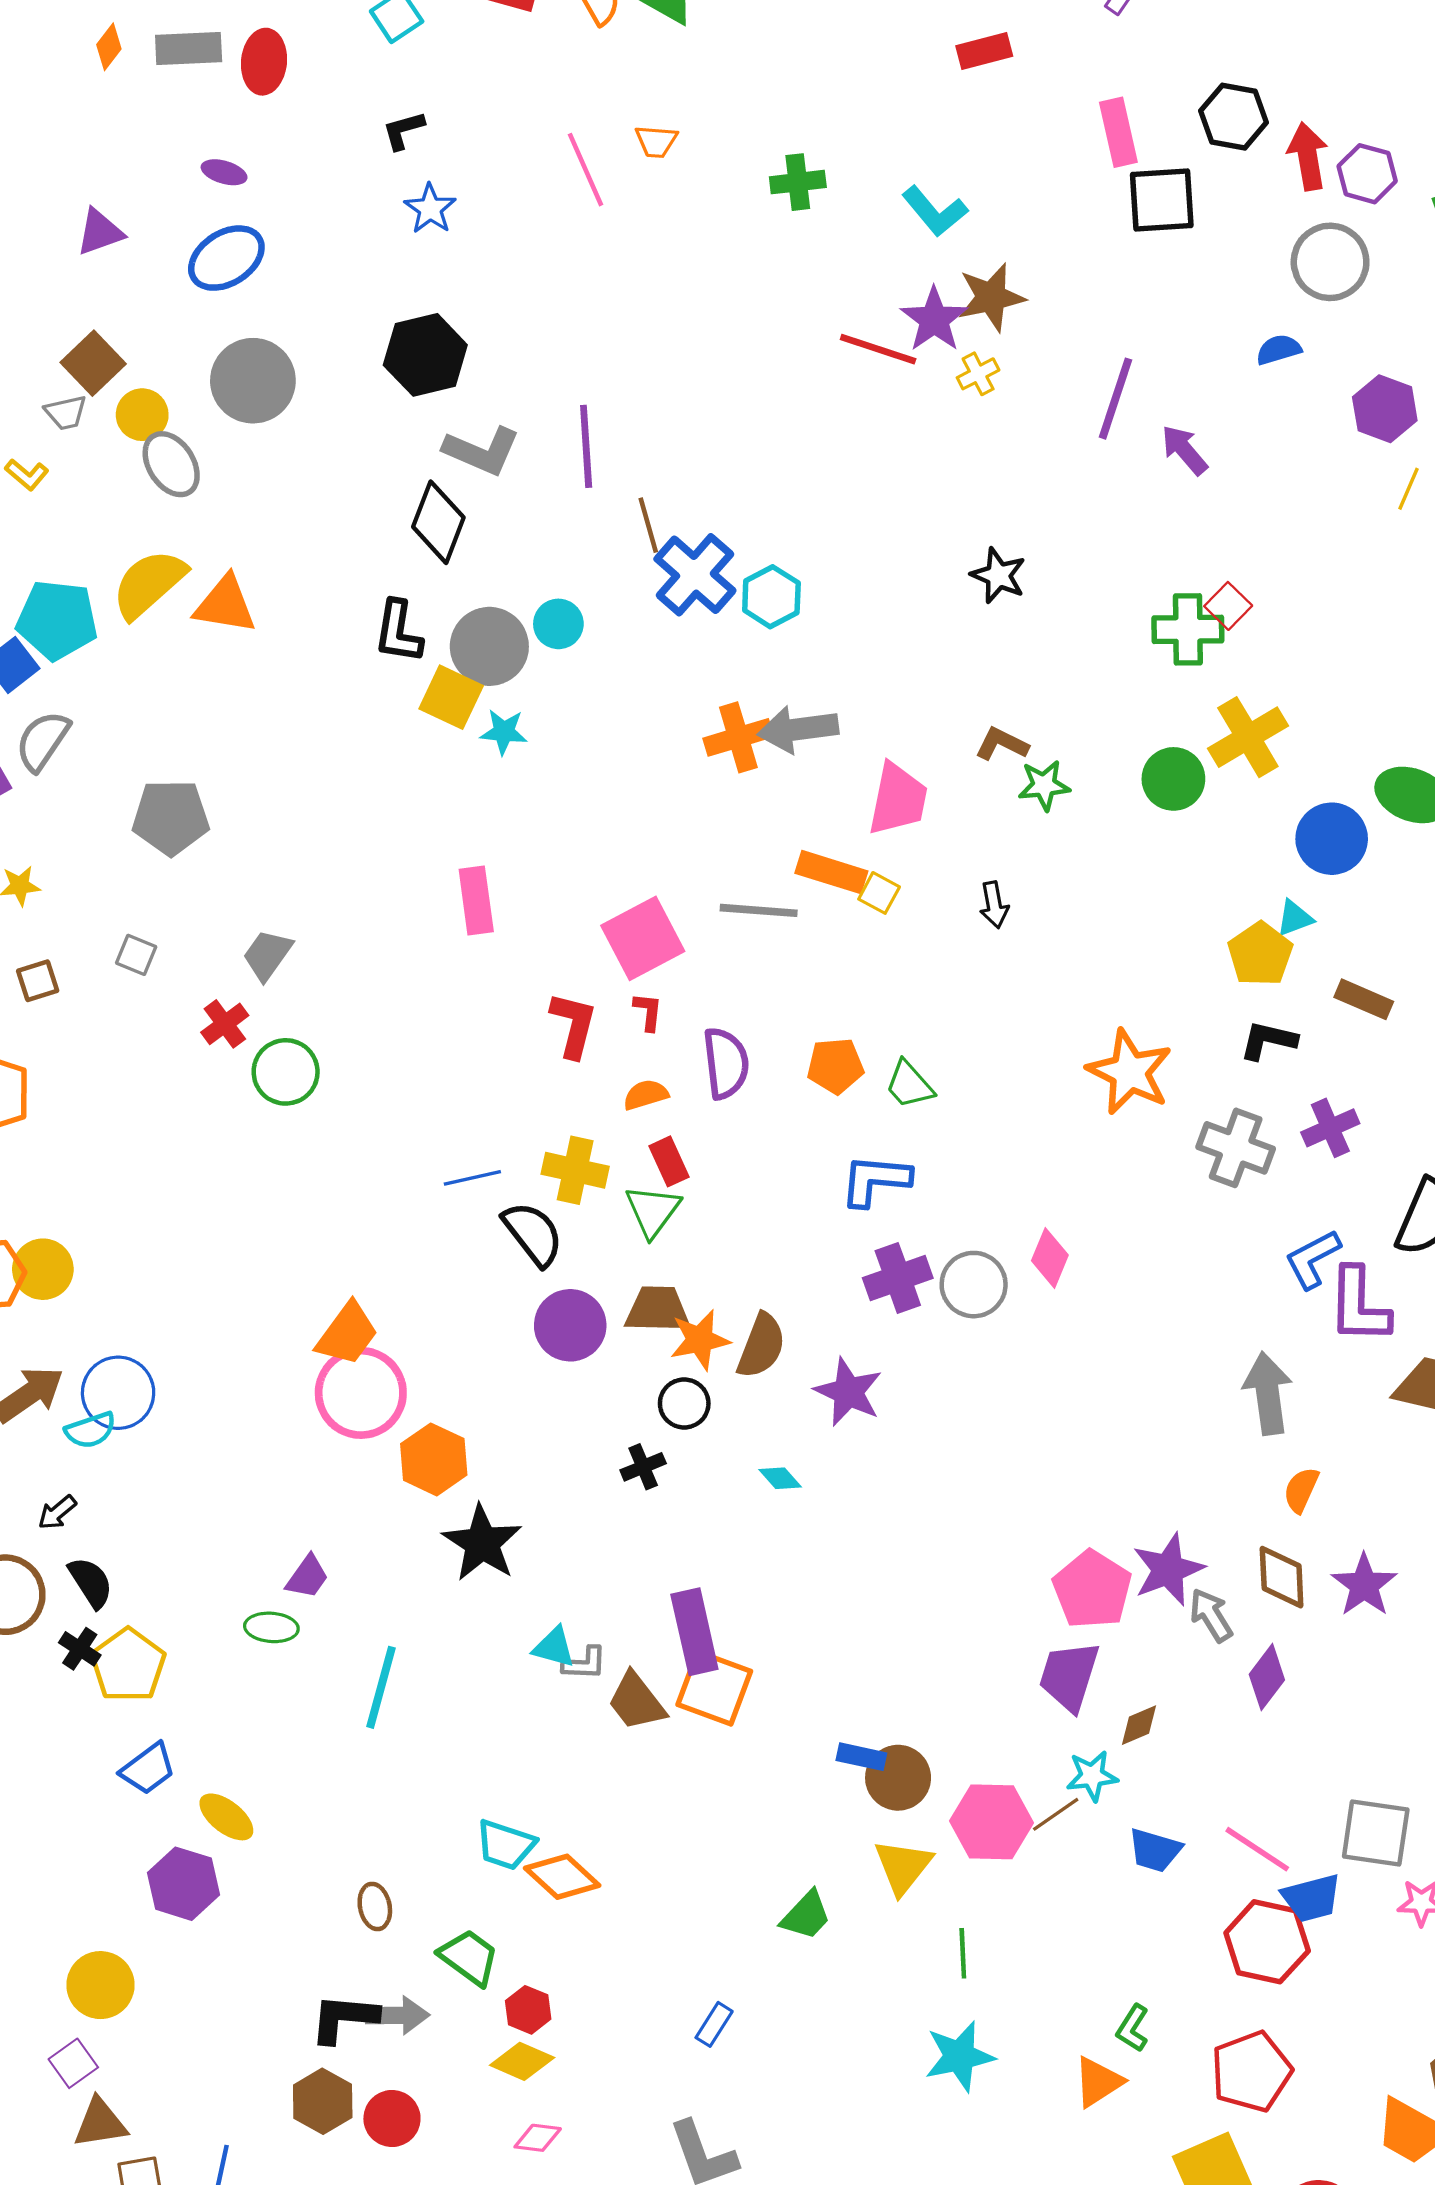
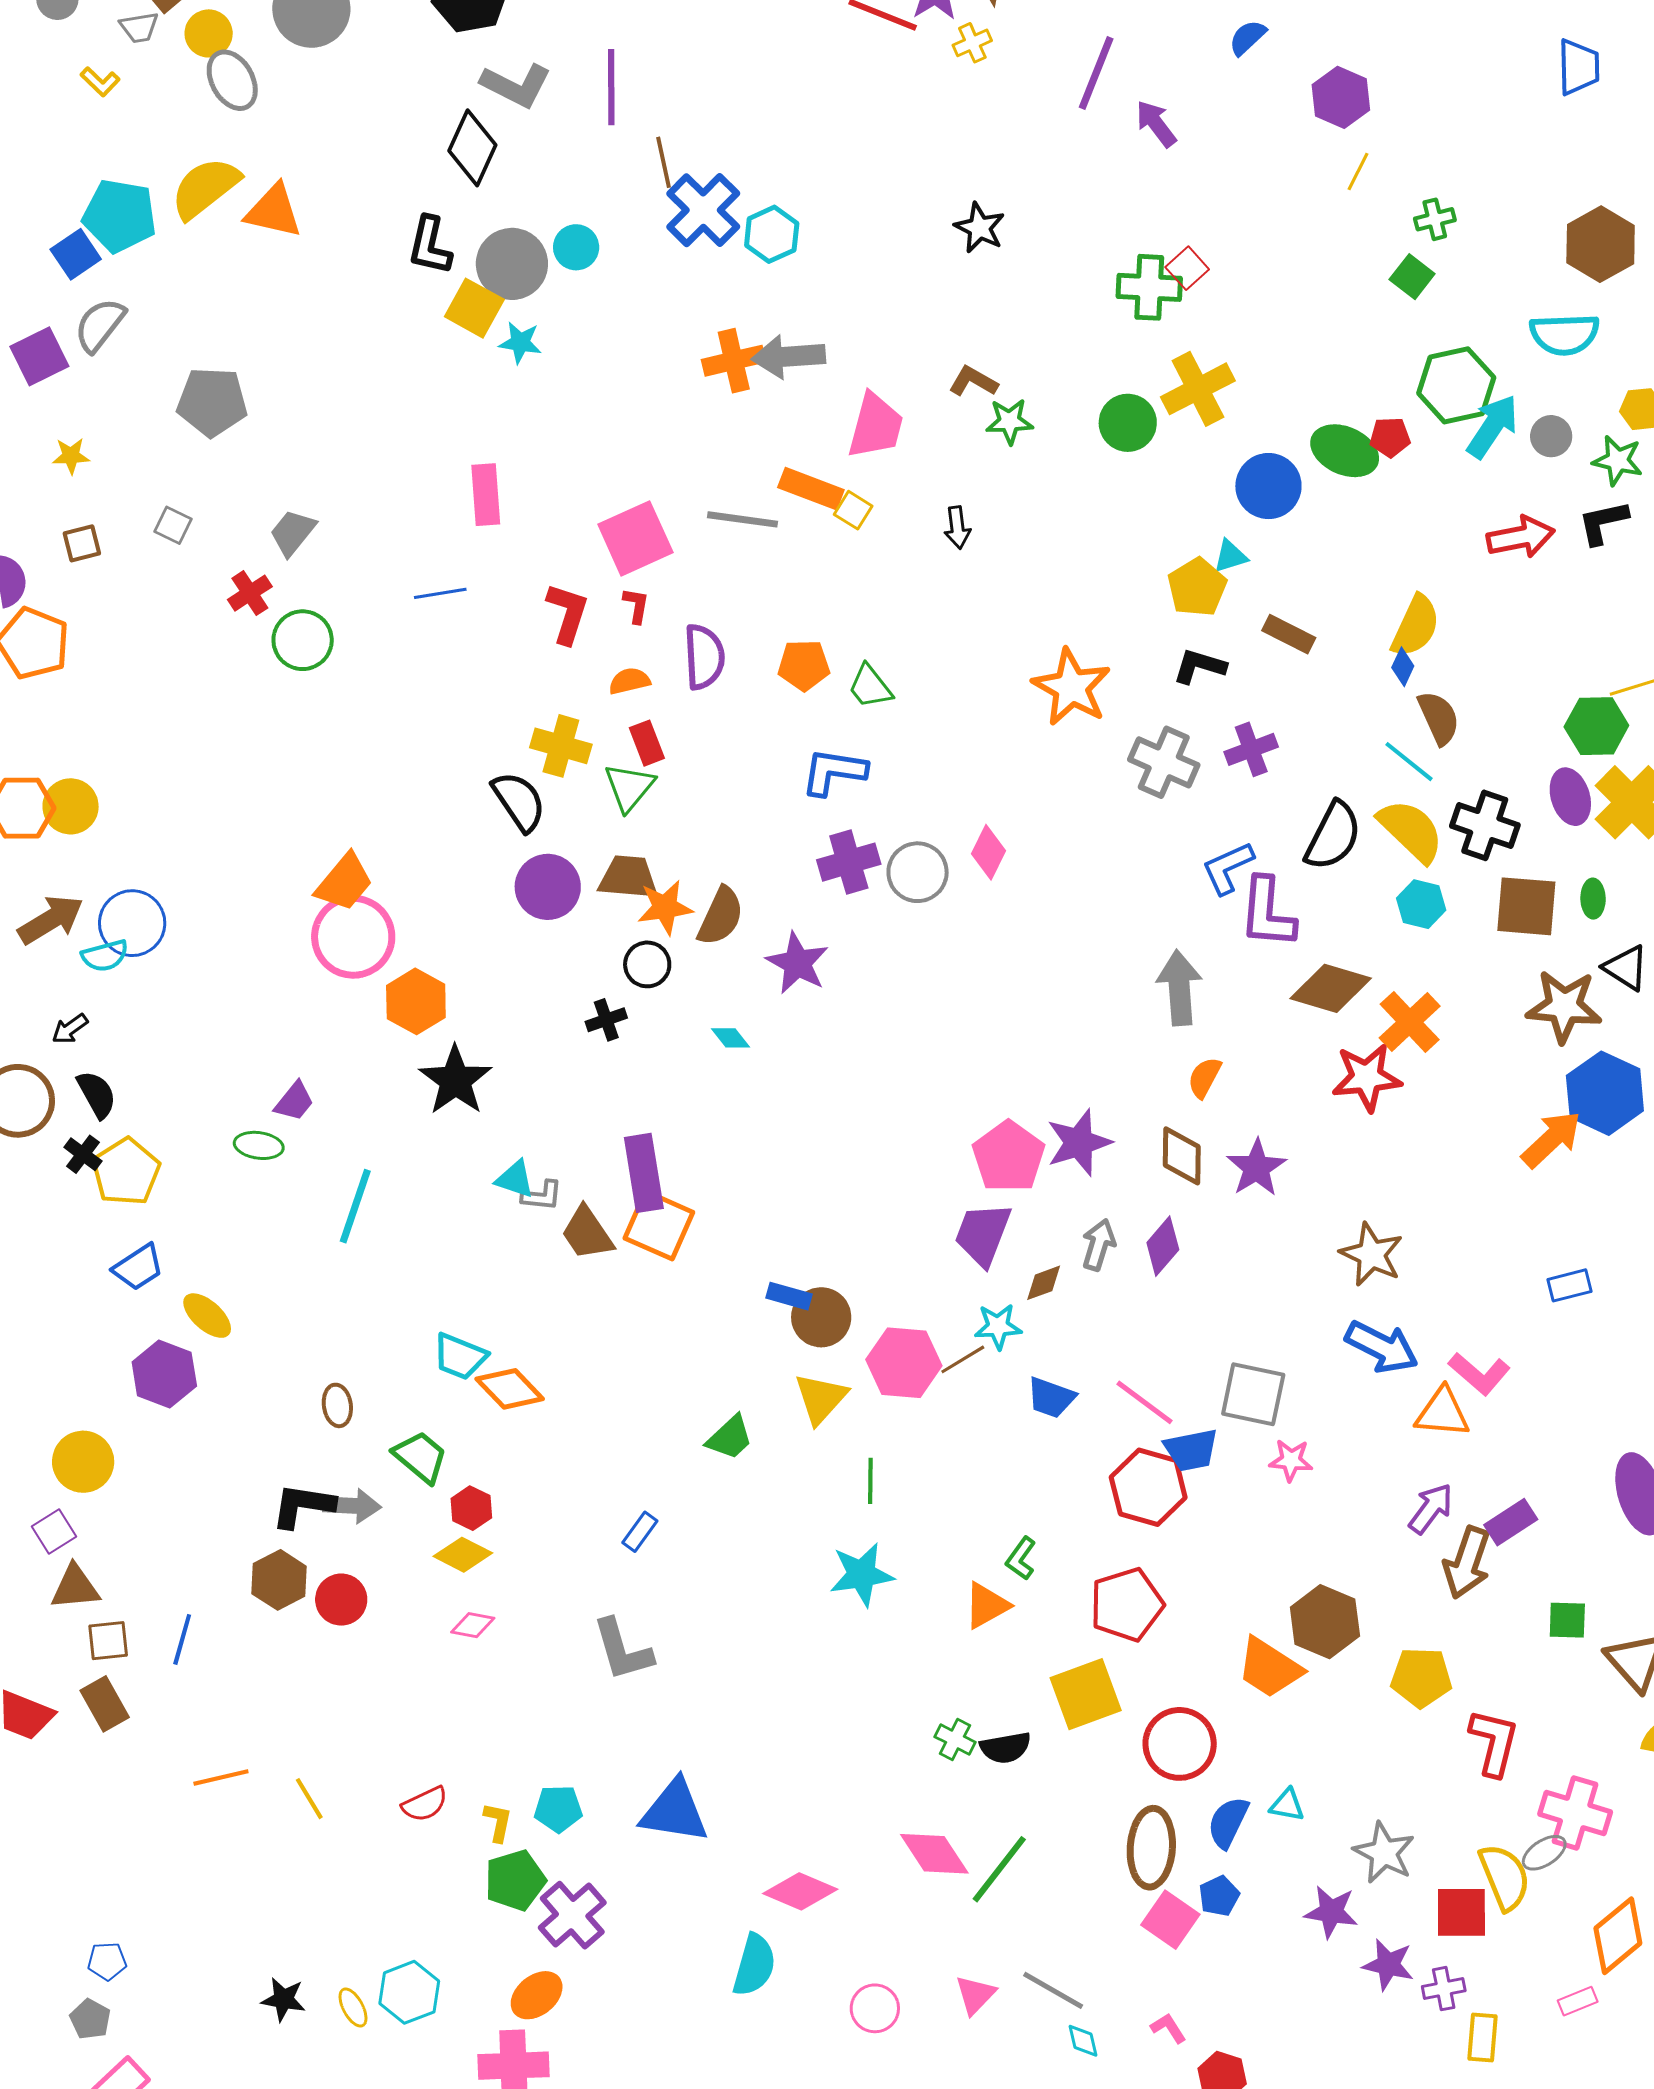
blue semicircle: (1279, 350) -> (1247, 37), turned -30
blue line: (472, 1178) -> (440, 593), moved
gray arrow: (1211, 1615) -> (1099, 1245), moved, turned 45

